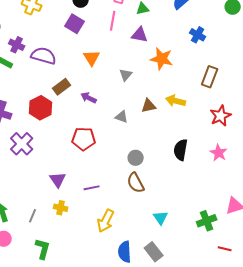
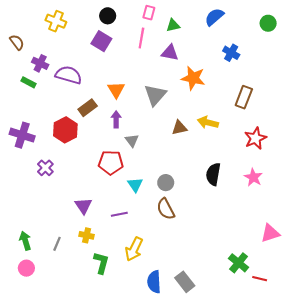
orange triangle: (92, 58) -> (116, 90), moved
gray triangle: (126, 75) -> (155, 95), size x1.6
purple arrow: (89, 98) -> (116, 119), turned 63
gray triangle: (122, 117) -> (132, 140), moved, turned 32
purple cross: (22, 144) -> (45, 168), size x0.7
cyan triangle: (161, 218) -> (135, 185), moved
green cross: (207, 221) -> (239, 263), moved, turned -30
green L-shape: (43, 249) -> (101, 263), moved

